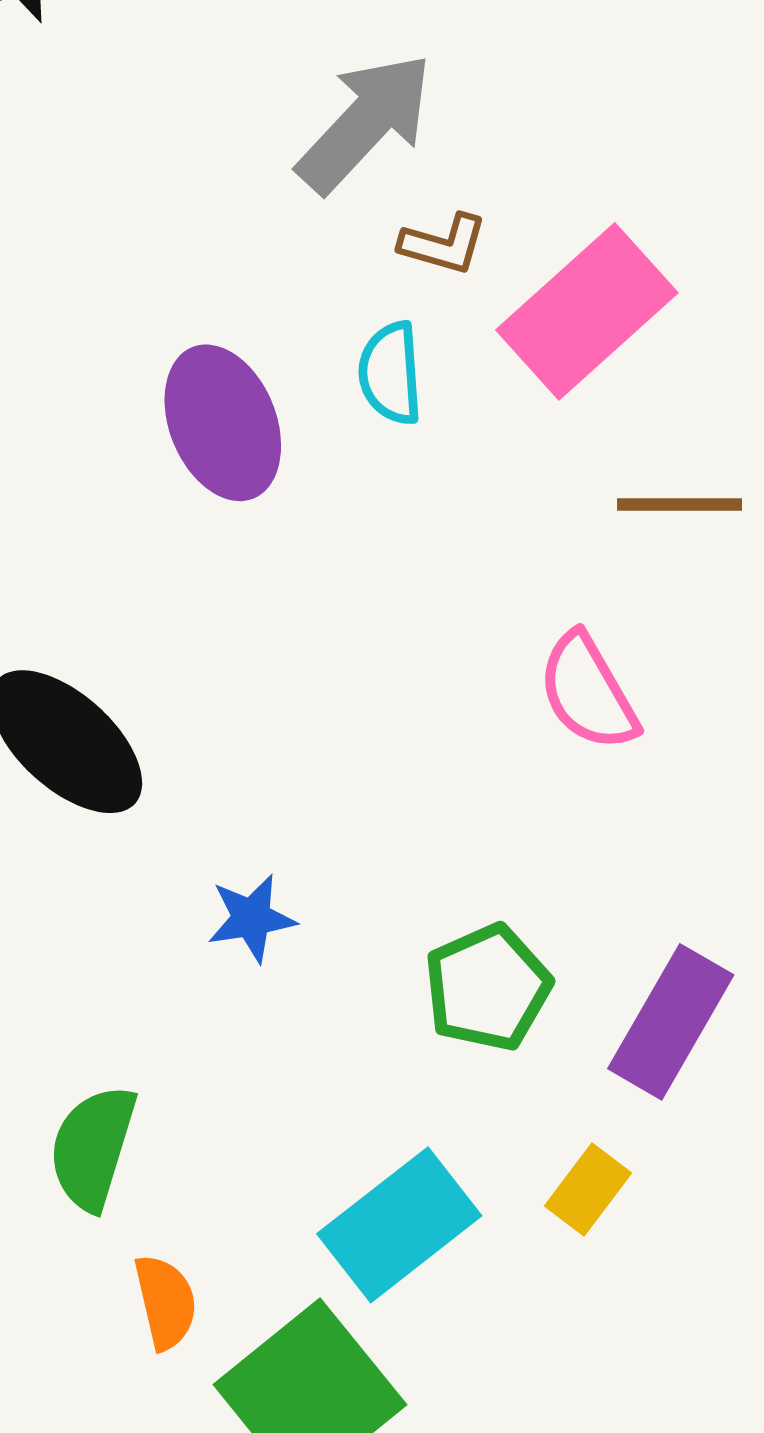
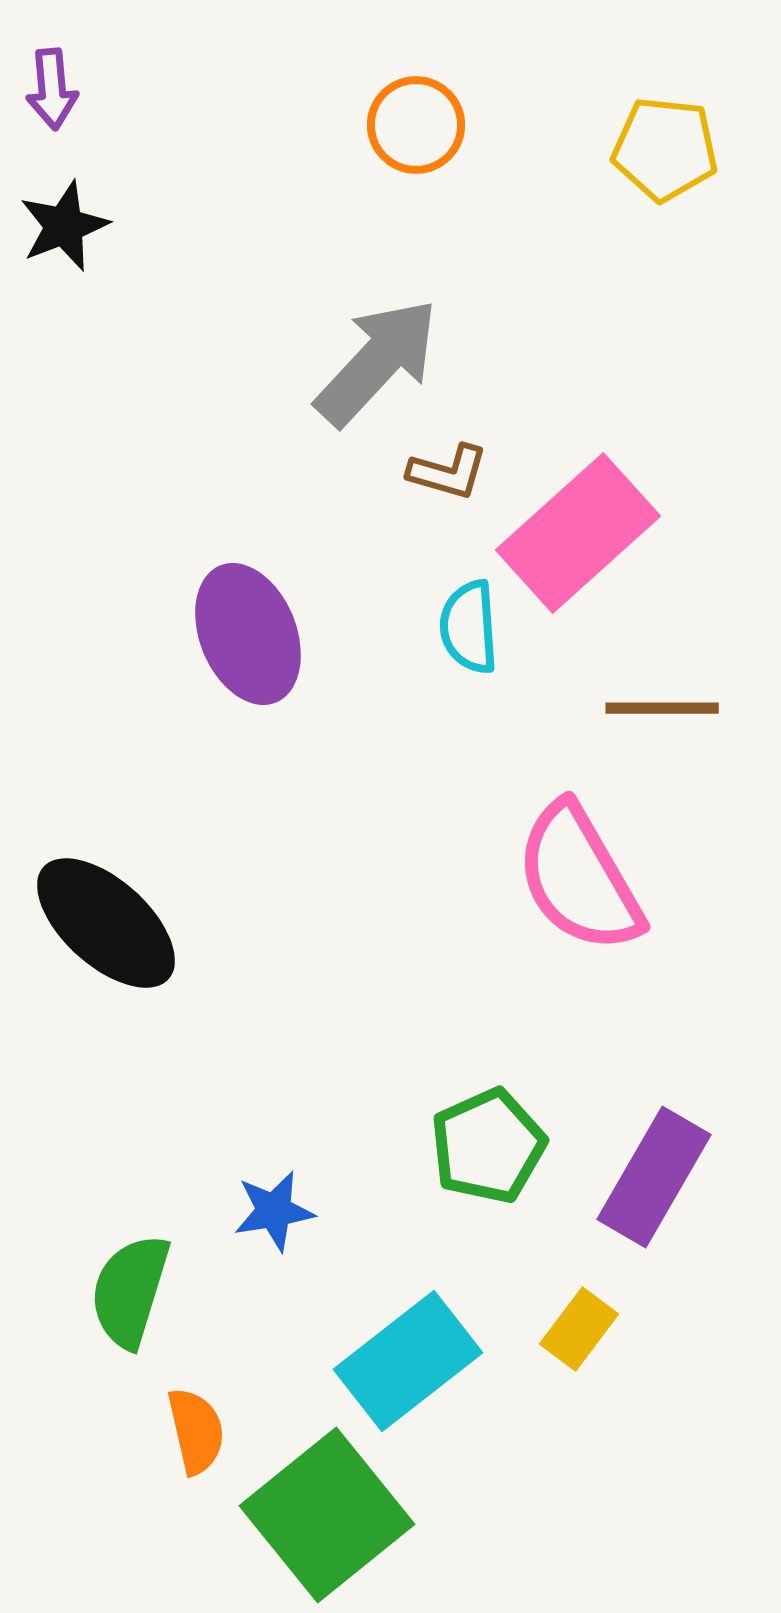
cyan semicircle: (390, 373) -> (469, 627), moved
pink semicircle: (588, 692) -> (579, 878), size x1.4
blue star: (252, 918) -> (274, 1211), moved

